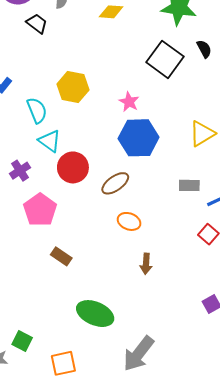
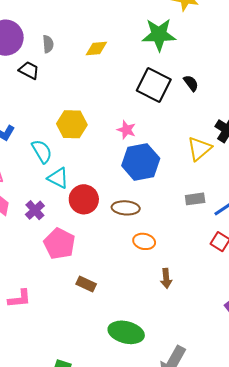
black semicircle: (204, 49) -> (191, 83), moved
brown ellipse: (115, 183) -> (126, 208), turned 48

